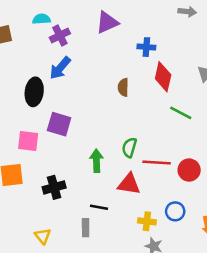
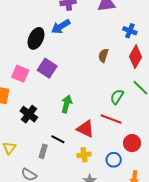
green semicircle: (129, 147) -> (117, 97), moved
red circle: (189, 170) -> (132, 143), moved
black cross: (54, 187) -> (29, 114), turned 36
yellow cross: (147, 221) -> (84, 155), moved, turned -32

